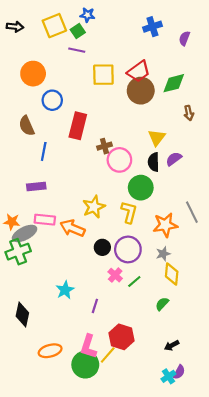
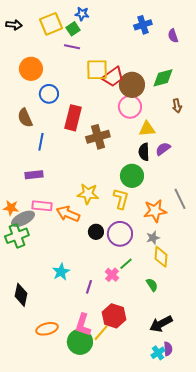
purple semicircle: (184, 38) -> (173, 36), turned -40
red trapezoid: (139, 71) -> (113, 77), moved
yellow triangle: (157, 138) -> (147, 129), turned 48
brown cross: (104, 146) -> (98, 137), size x1.6
pink circle: (119, 160) -> (130, 107), moved
yellow star: (94, 207) -> (88, 194), turned 30
pink cross: (115, 275) -> (112, 275), moved
green semicircle: (162, 304) -> (152, 285), turned 104
black arrow: (172, 345) -> (161, 324), size x1.6
purple semicircle: (179, 372) -> (168, 349), turned -32

